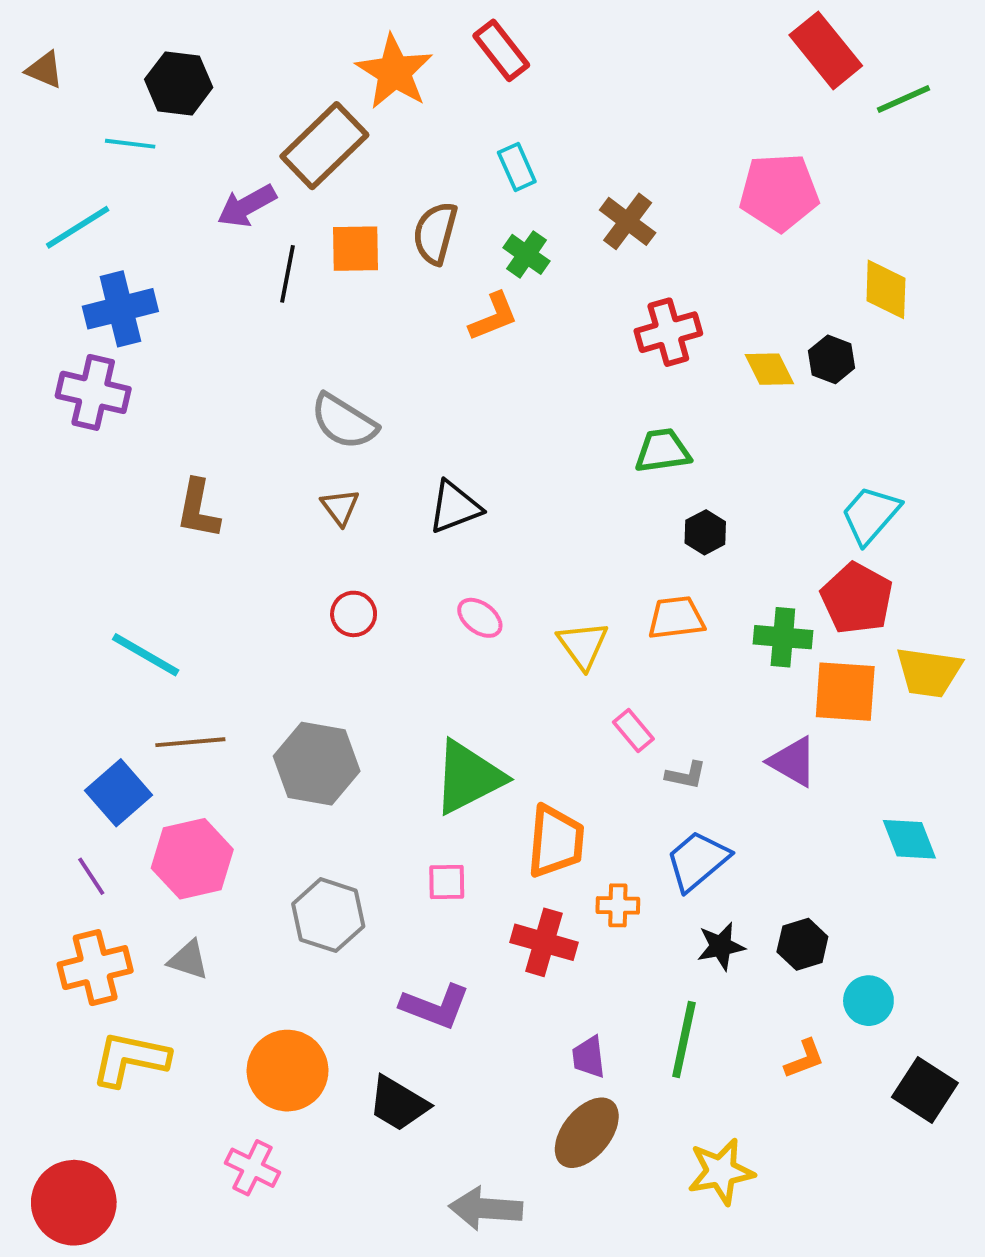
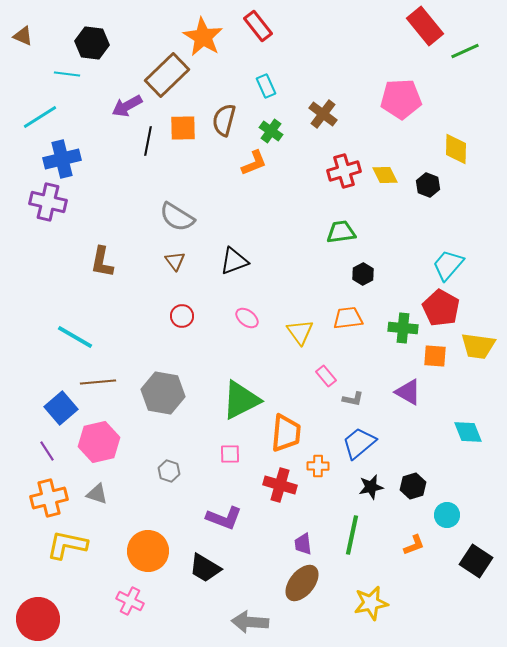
yellow diamond: (769, 369) -> (385, 175), moved
orange square: (845, 692) -> (435, 356), size x0.7
gray hexagon: (328, 915) -> (169, 471), size x0.6

